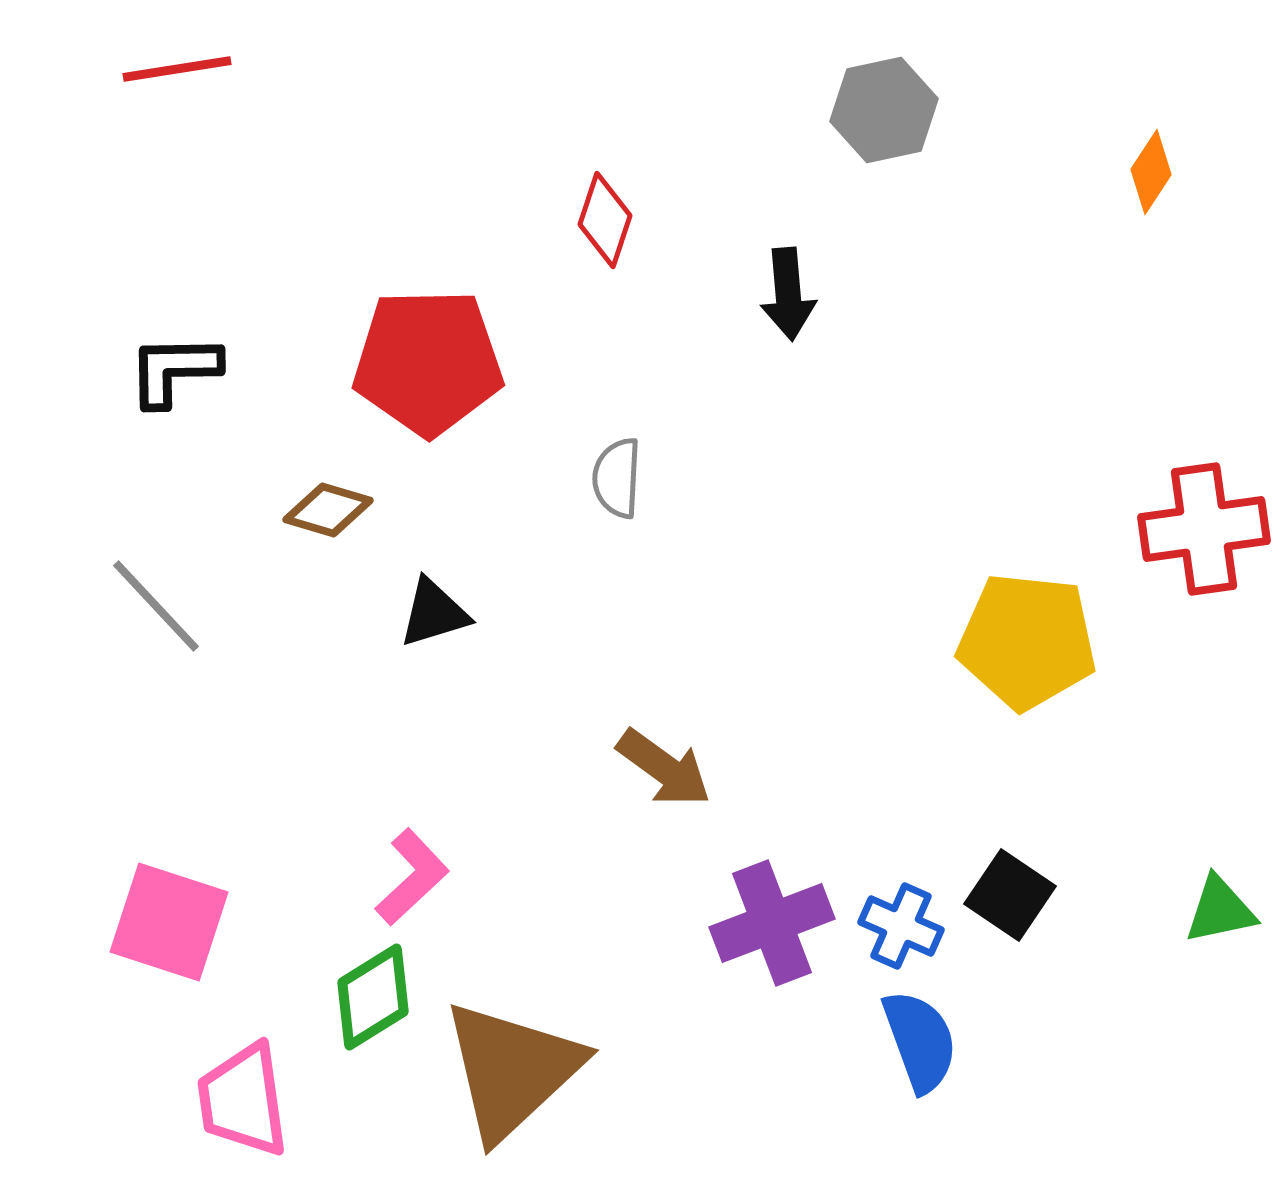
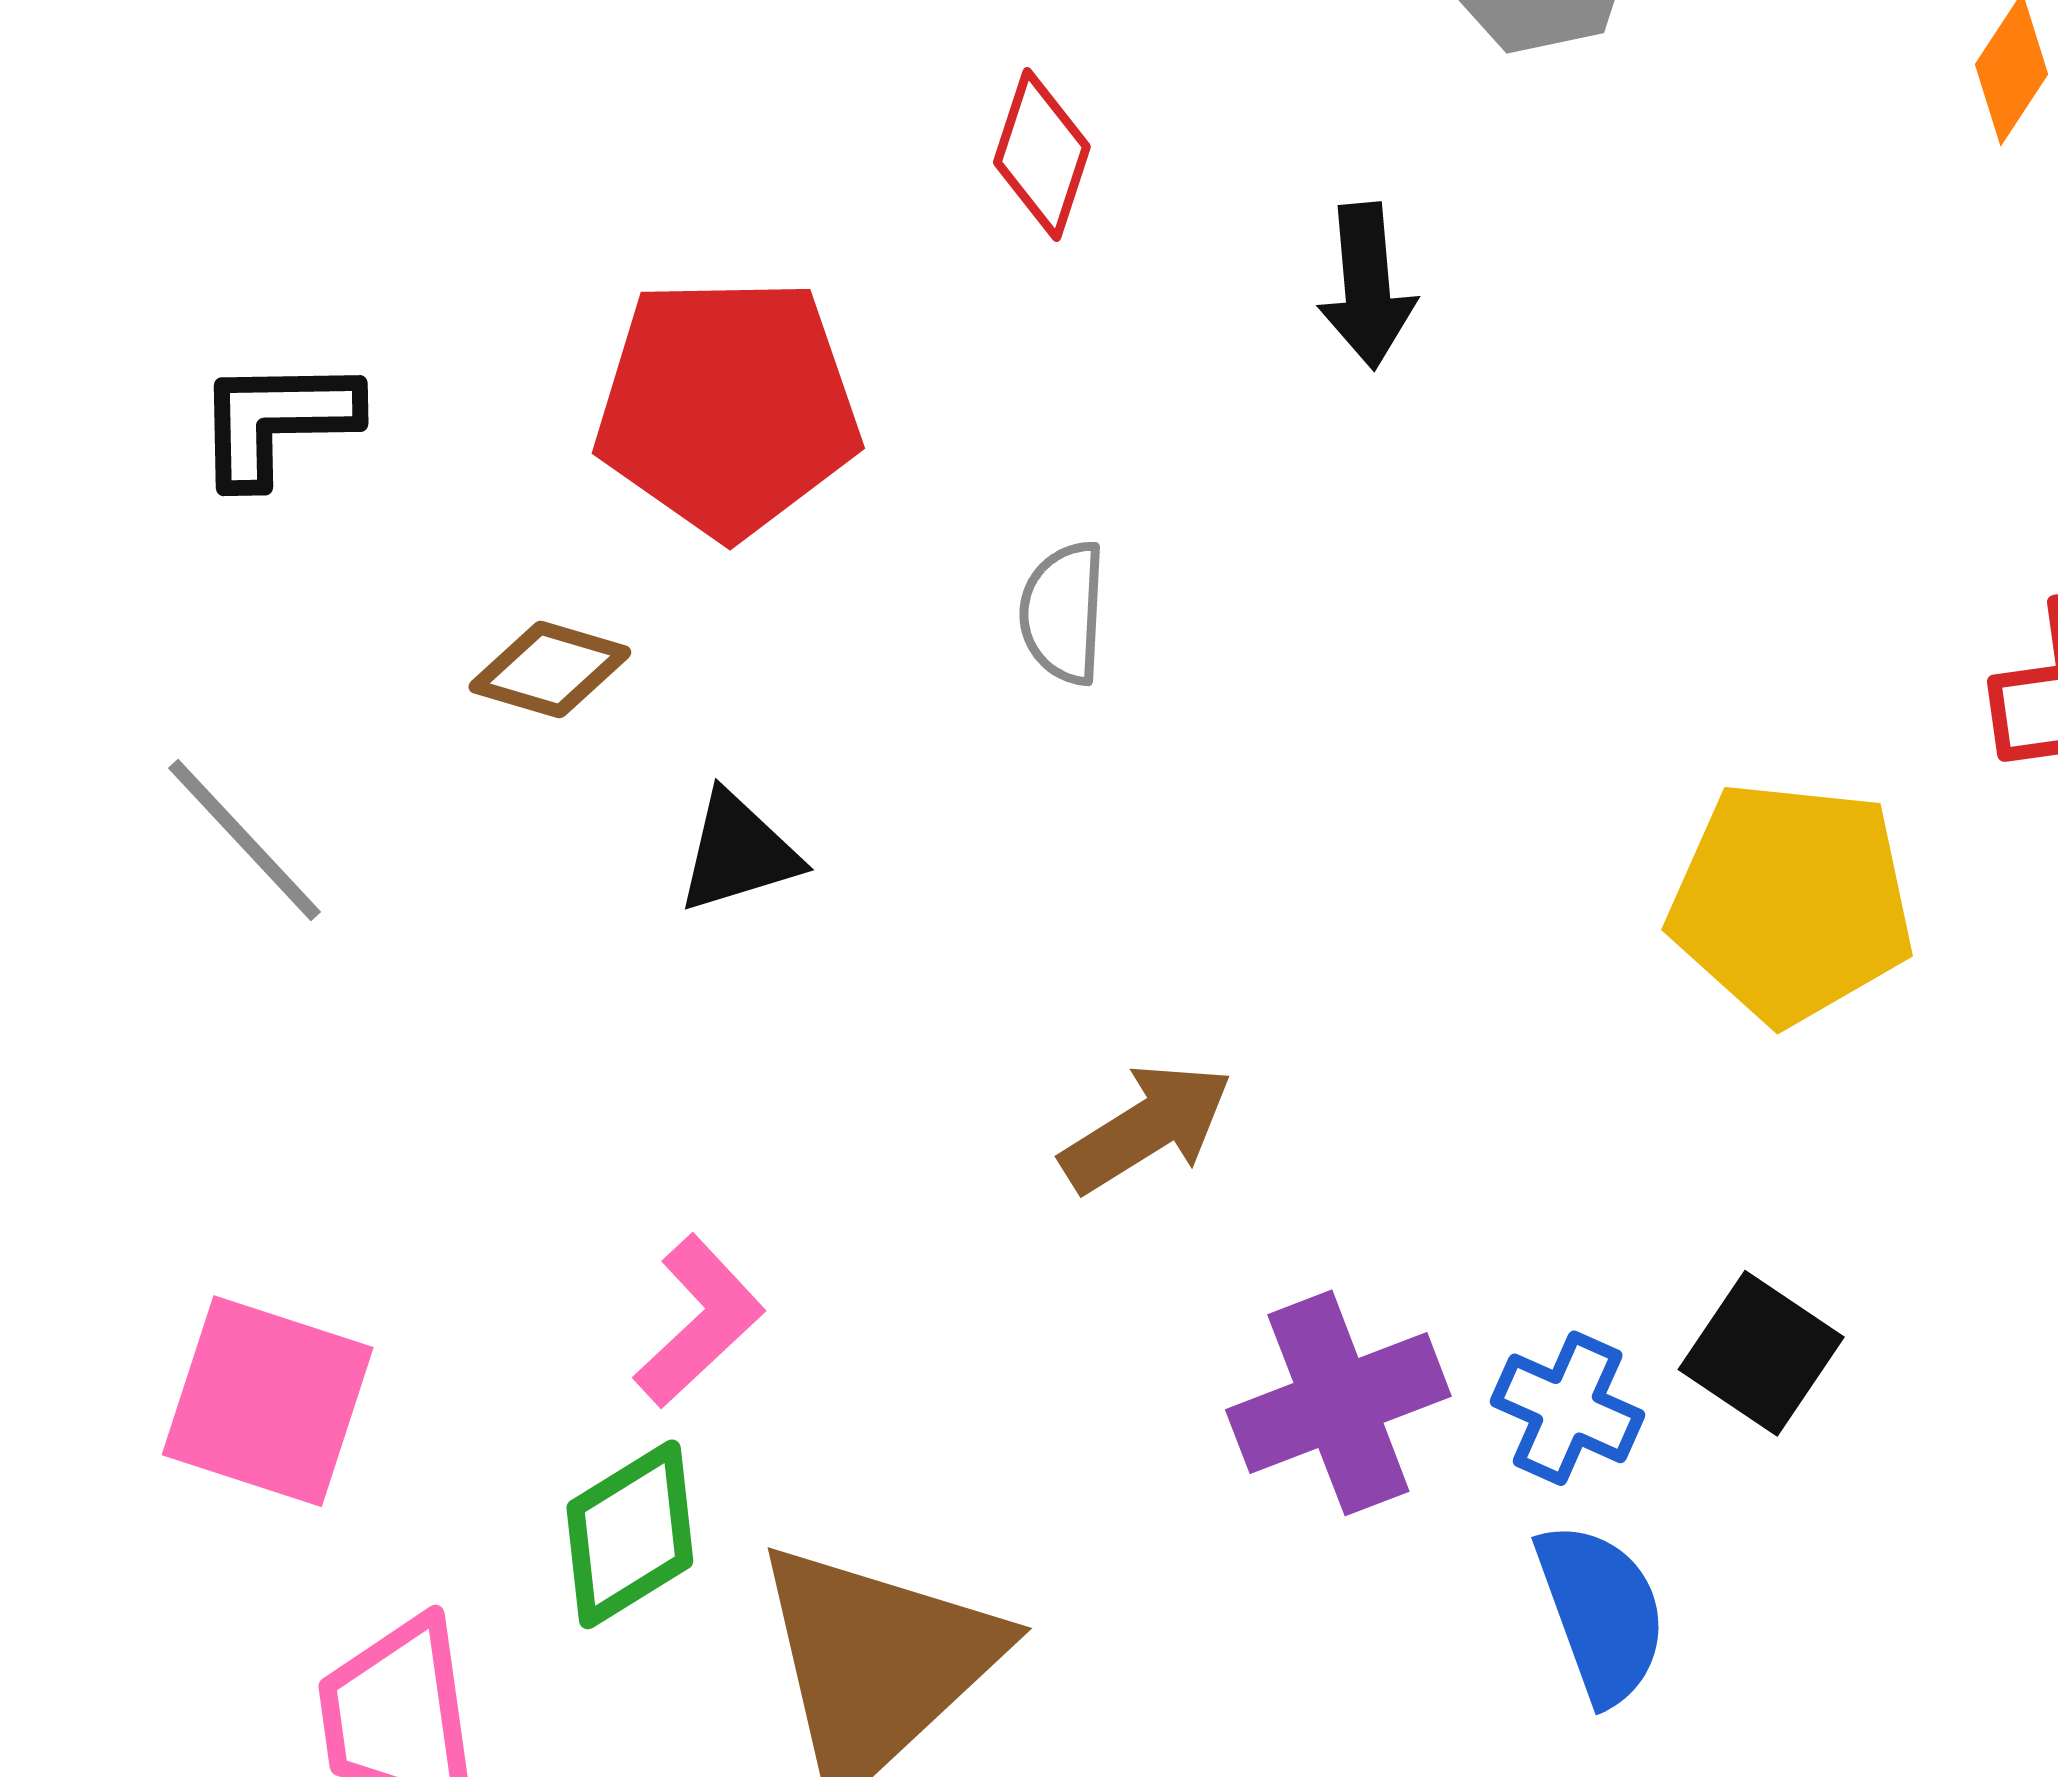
brown arrow: (664, 768) -> (1147, 1128), turned -68

